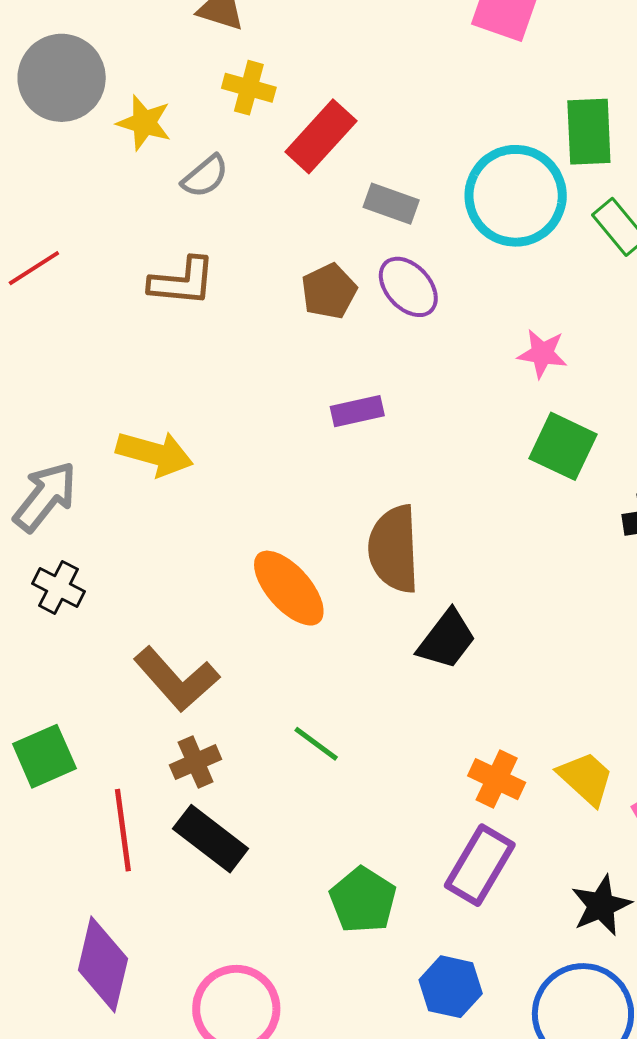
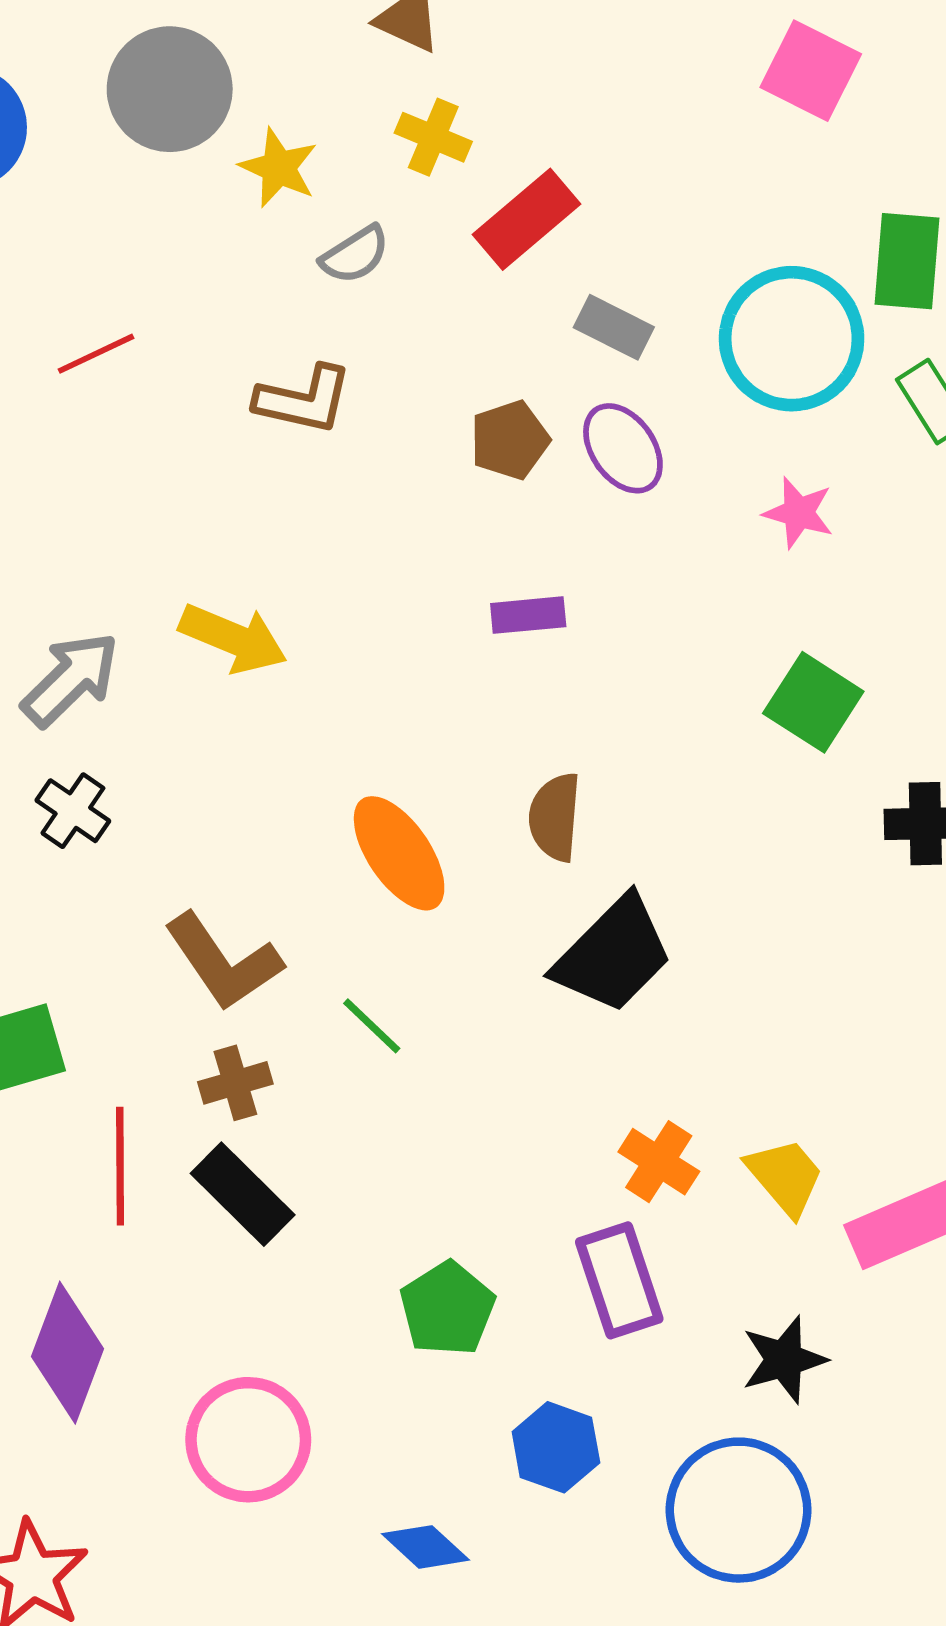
pink star: (542, 354) -> (799, 513), moved
brown semicircle: (394, 549) -> (555, 817), size x0.7
black trapezoid: (447, 639) -> (613, 955), size x1.4
green line: (316, 744) -> (372, 1026), moved
purple rectangle: (480, 865) -> (619, 1280), turned -56

